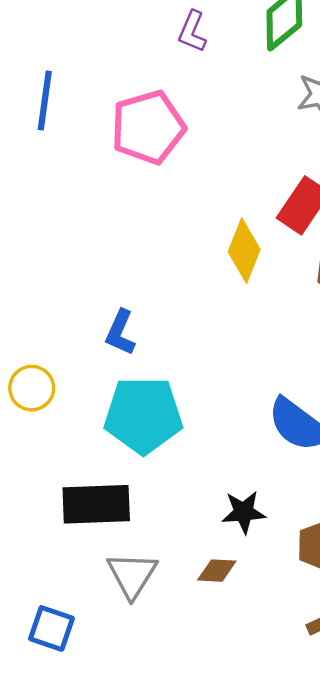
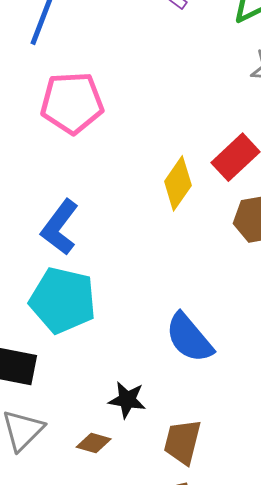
pink pentagon: (148, 127) -> (72, 103), moved
blue L-shape: (120, 332) -> (60, 227), size x1.4

